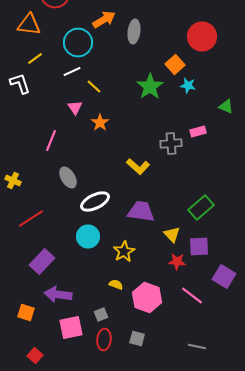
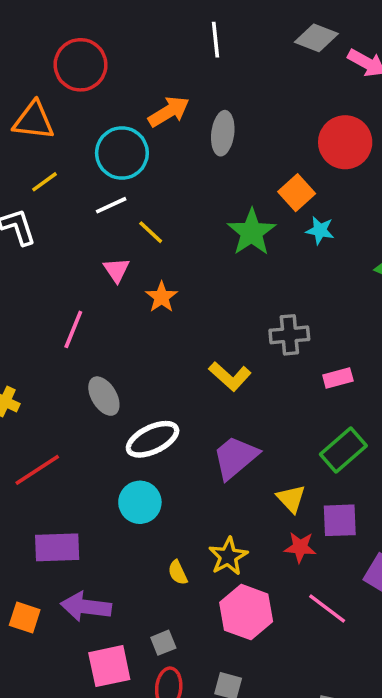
pink rectangle: (198, 132) -> (338, 378), moved
purple trapezoid: (141, 212) -> (235, 457), turned -48
yellow star: (124, 252) -> (228, 556), moved
purple rectangle: (42, 262) -> (57, 547), turned 45
yellow semicircle: (116, 284) -> (178, 572), moved, turned -136
orange square: (26, 312) -> (25, 617), moved

